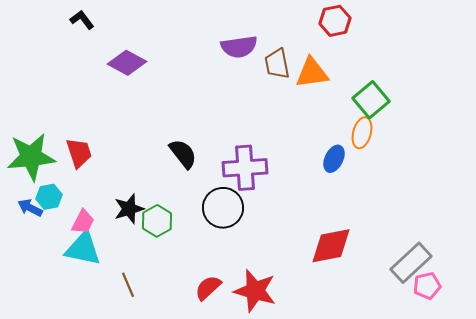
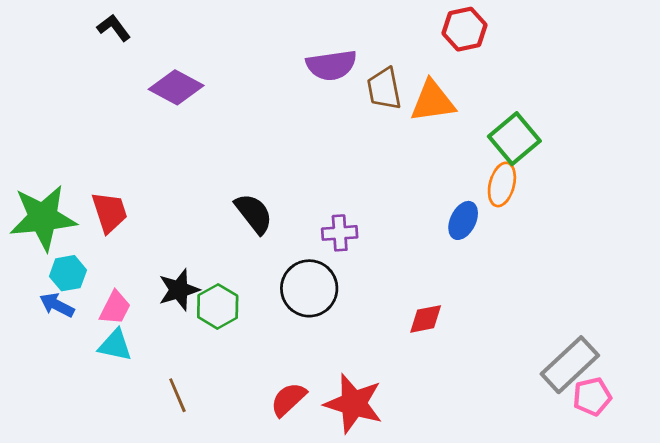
purple cross: (245, 168) -> (340, 233), size x0.6
blue arrow: (30, 208) -> (57, 305), moved
red diamond: (331, 246) -> (426, 319), moved, size x0.6
cyan triangle: (83, 249) -> (115, 345), size x0.7

